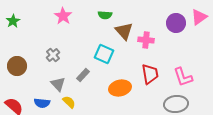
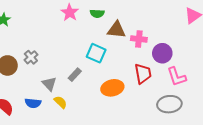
pink star: (63, 16) -> (70, 13), moved
purple circle: (176, 23) -> (162, 53), moved
brown triangle: (124, 31) -> (116, 30), turned -42
gray cross: (53, 55) -> (31, 57), moved

